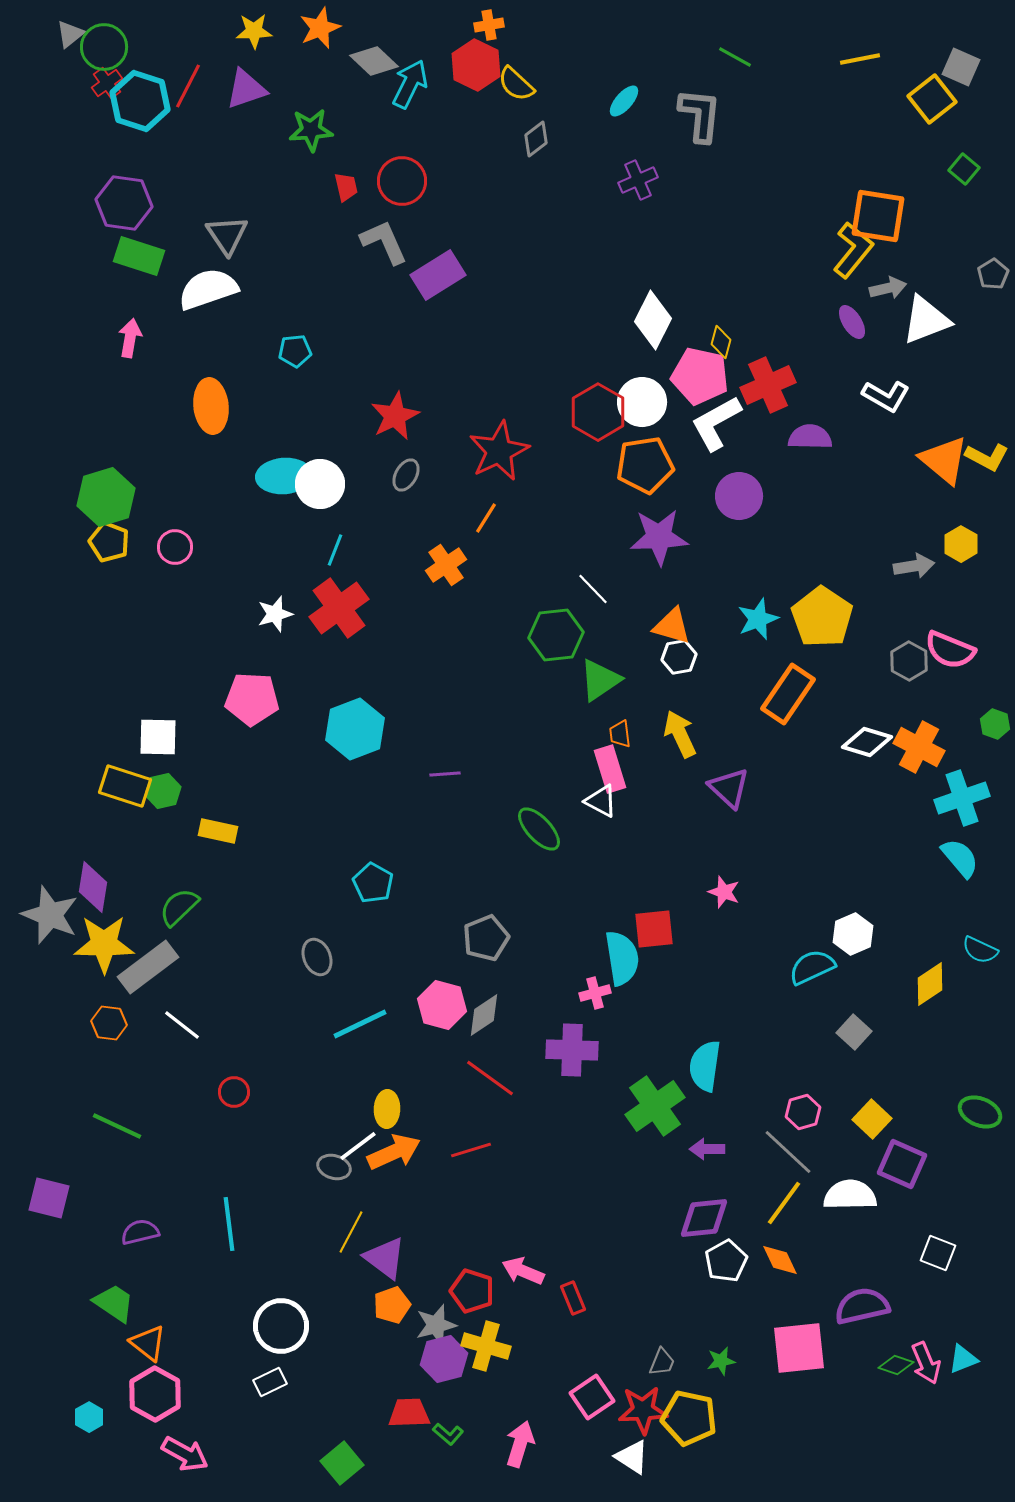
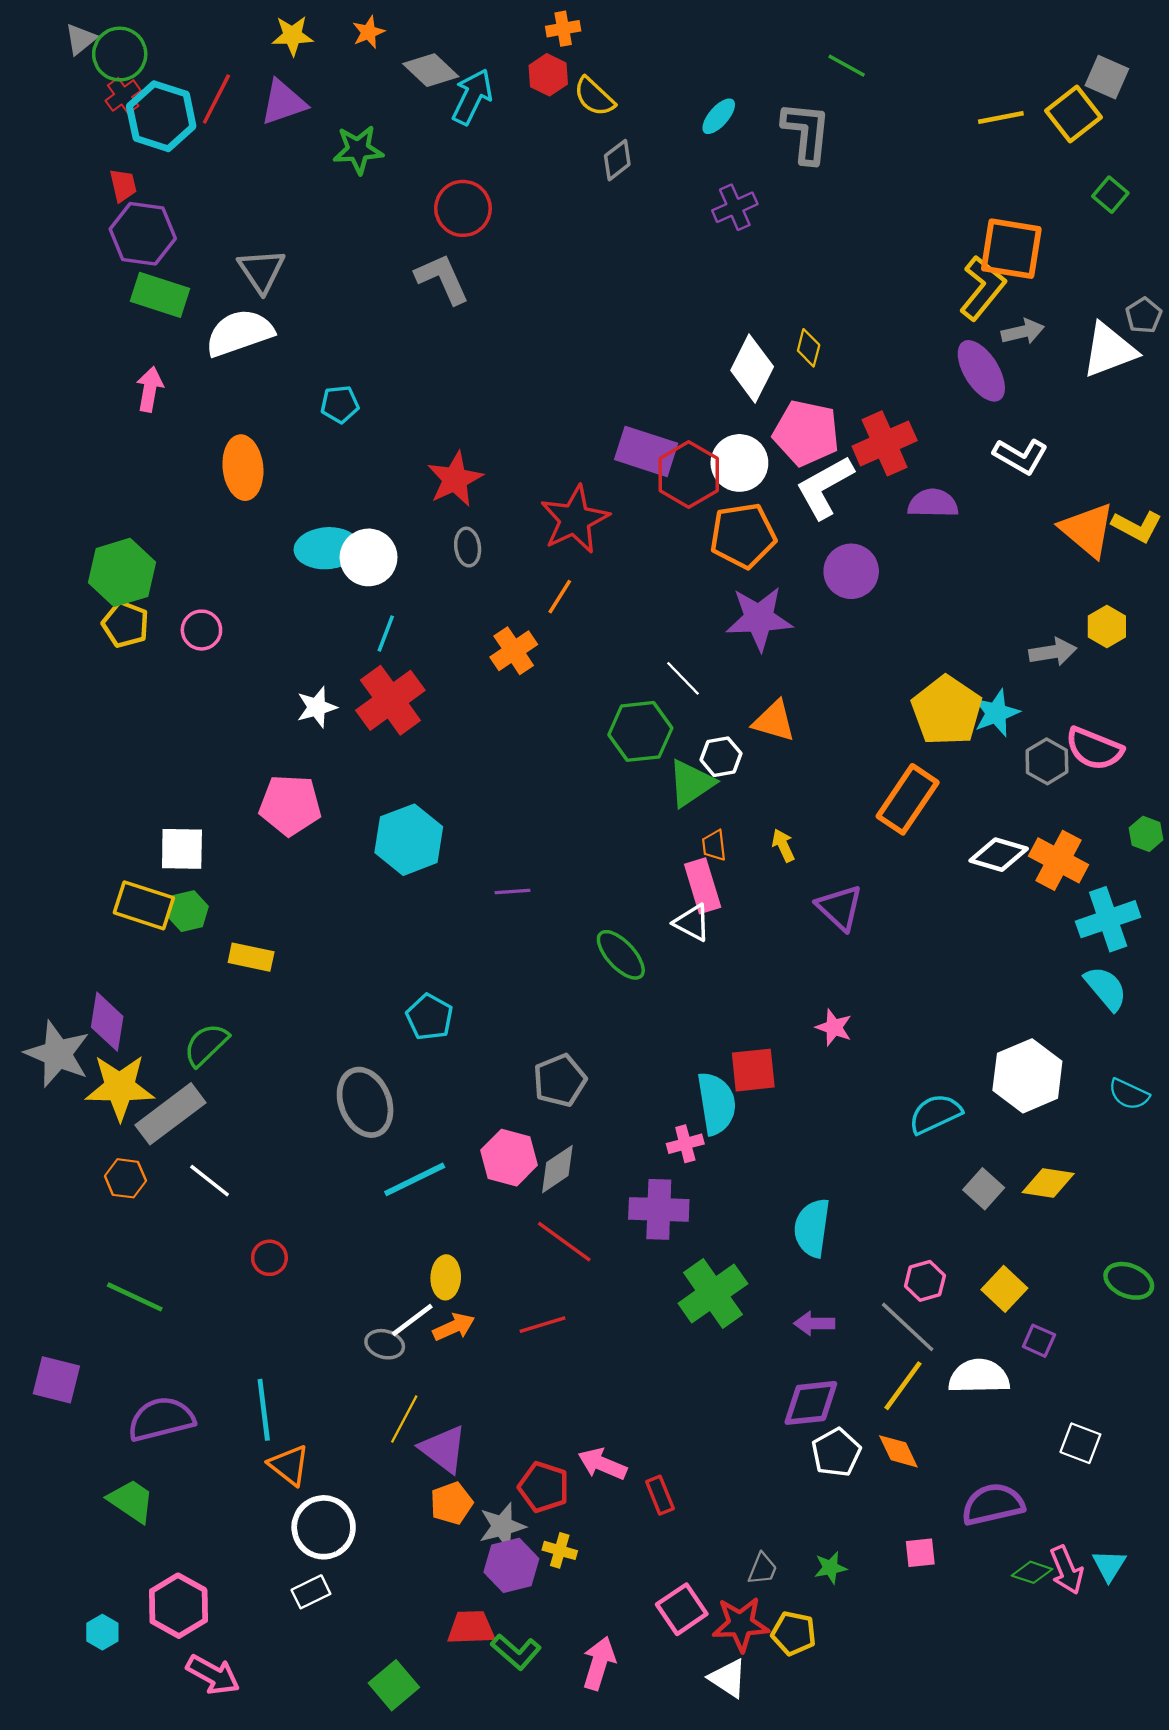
orange star: (320, 28) -> (369, 32), size x0.7
yellow line: (860, 59) -> (1001, 117), moved
red hexagon: (476, 65) -> (548, 75), size x0.7
red trapezoid: (346, 187) -> (123, 185), moved
purple rectangle: (438, 275) -> (646, 451), moved, turned 50
white triangle: (926, 320) -> (1109, 350), moved
purple ellipse: (852, 322) -> (981, 371), size x1.6
yellow diamond: (721, 342) -> (809, 348), moved
gray ellipse: (406, 475) -> (468, 547), turned -36
cyan star: (758, 619) -> (996, 713), moved
white hexagon: (679, 657) -> (721, 757), moved
yellow arrow: (680, 734) -> (783, 845), size x0.6
white hexagon: (853, 934) -> (1027, 1076), moved, size x1.5
gray ellipse: (317, 957) -> (365, 1102), size x1.6
yellow diamond: (930, 984) -> (1048, 1183), moved, turned 42
green cross: (655, 1106) -> (713, 1294), moved
orange arrow: (394, 1152) -> (454, 1327), size x0.7
purple square: (902, 1164) -> (1039, 1341), size x0.6
purple semicircle: (140, 1232) -> (161, 1419), size x1.5
orange triangle: (148, 1343) -> (289, 1465), moved
yellow cross: (486, 1346) -> (560, 1550), size x0.6
pink square: (799, 1348) -> (920, 1553), size x0.5
cyan triangle: (963, 1359) -> (1109, 1565), turned -36
yellow pentagon: (689, 1418) -> (794, 1633), size x0.7
green L-shape: (448, 1434) -> (516, 1652), size x1.4

